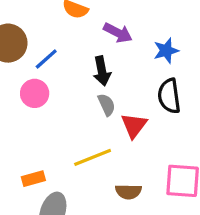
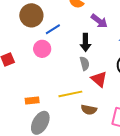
red triangle: (134, 125) -> (99, 79), turned -36
brown semicircle: (128, 192) -> (89, 110), moved

